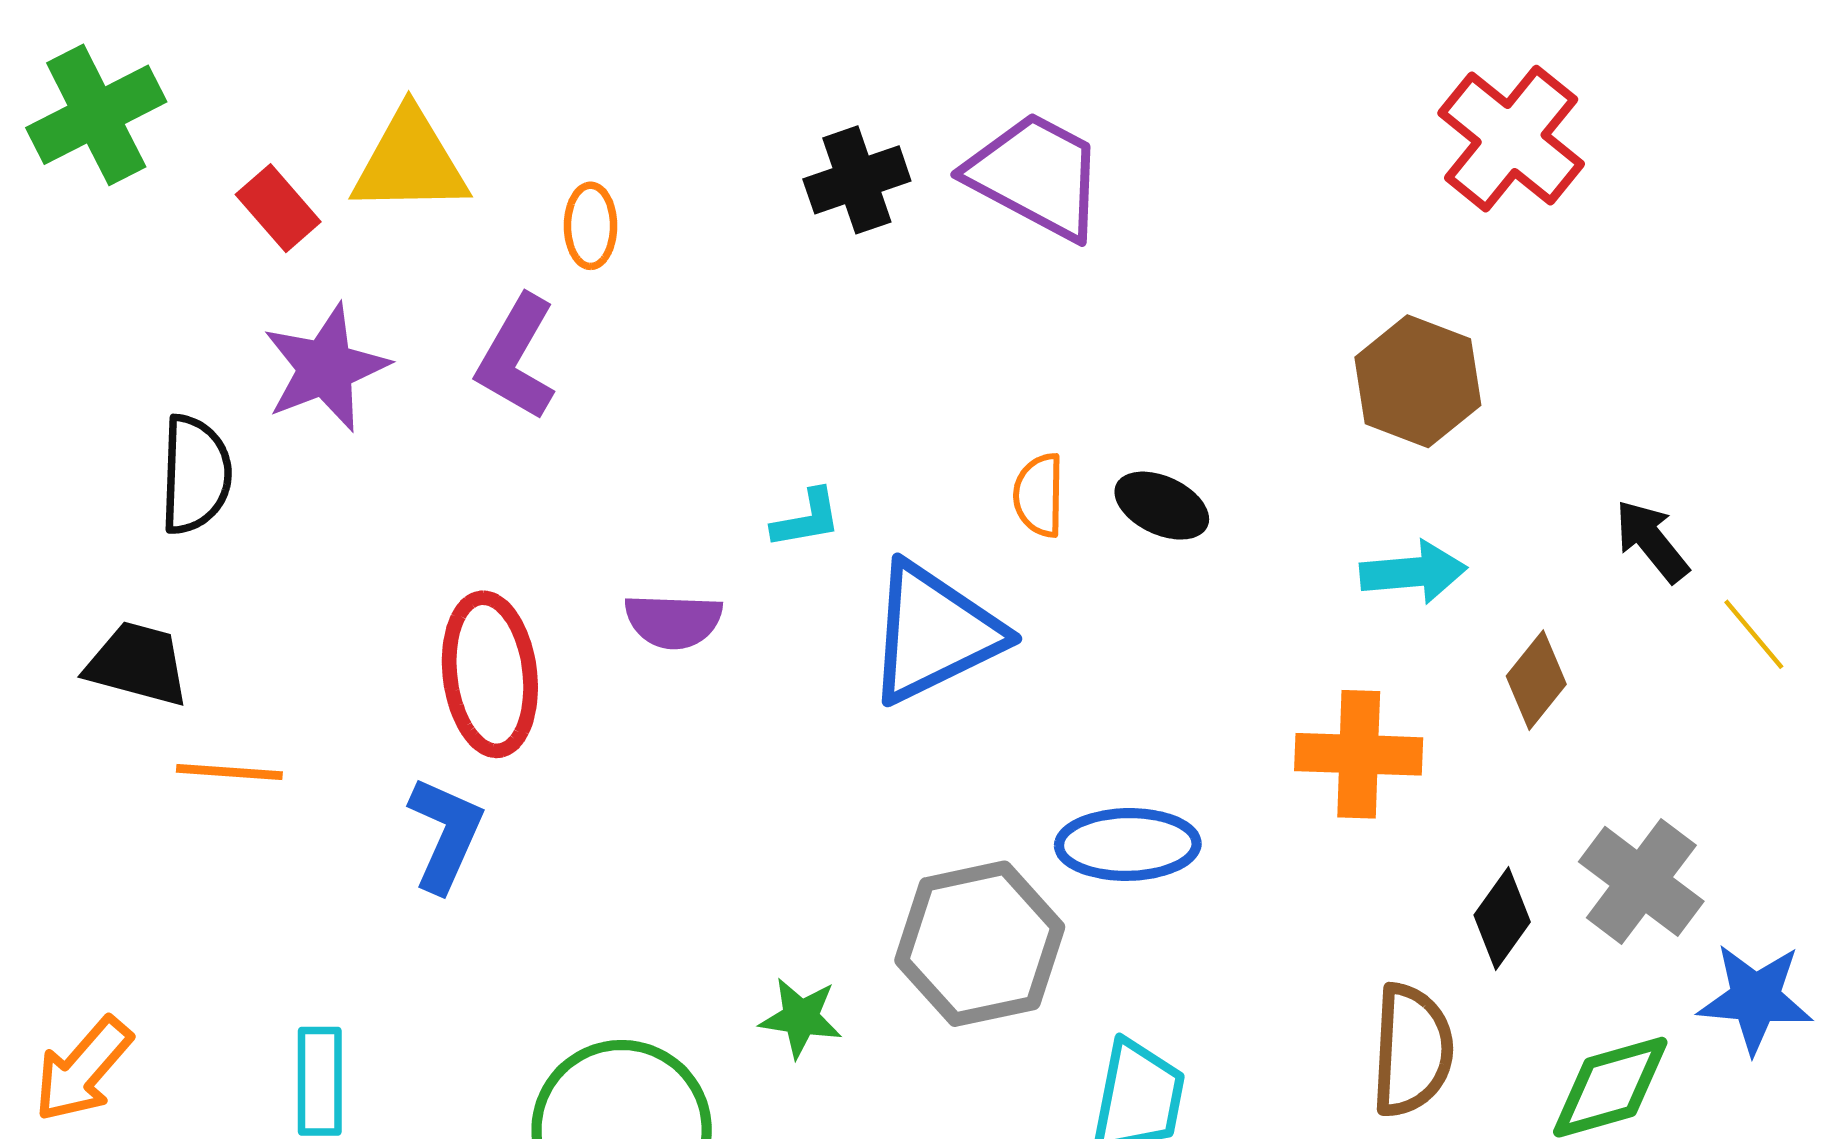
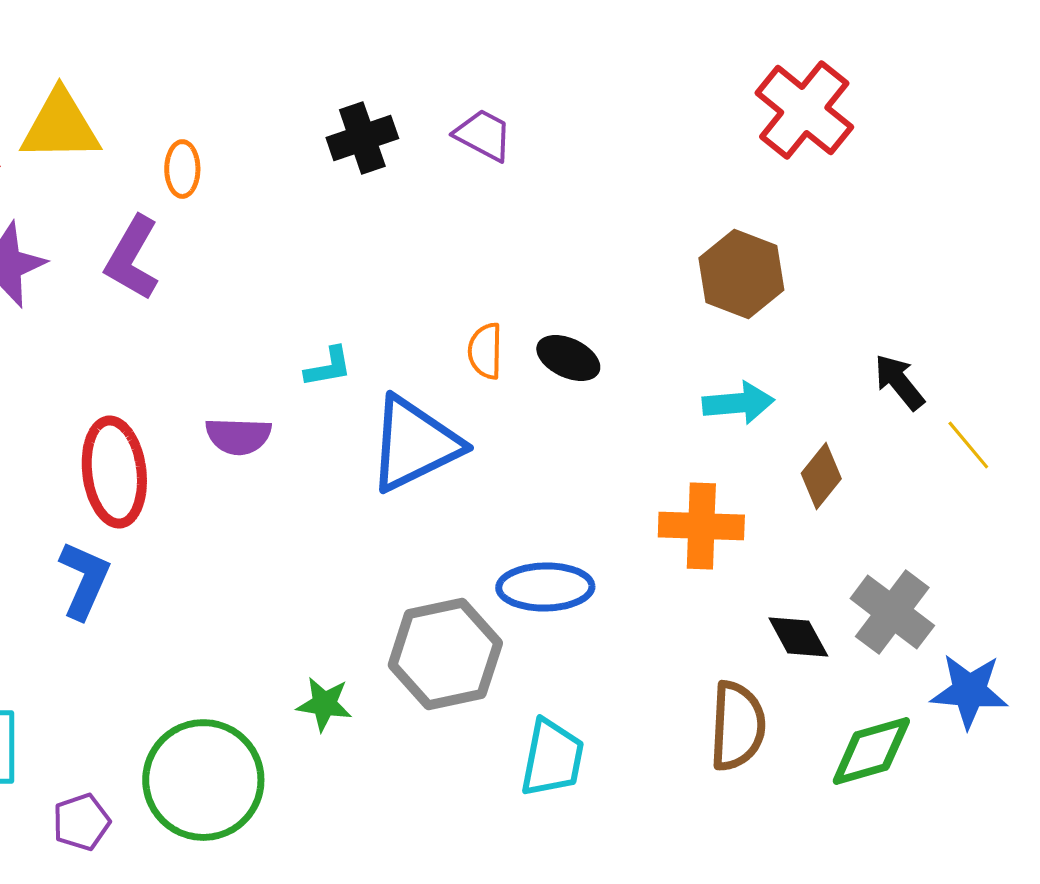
purple trapezoid: (1036, 176) -> (483, 135), size x0.6
black diamond: (1502, 918) -> (798, 637), turned -64

